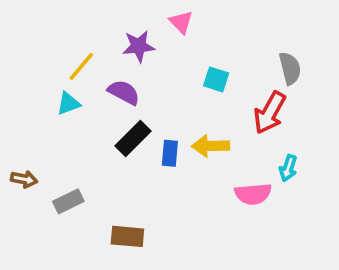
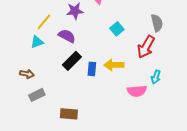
cyan square: (216, 79) -> (117, 29), turned 32
brown arrow: (24, 179) -> (27, 74), moved

